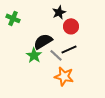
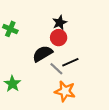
red circle: (71, 26) -> (59, 38), moved
green star: (34, 55) -> (12, 84), moved

